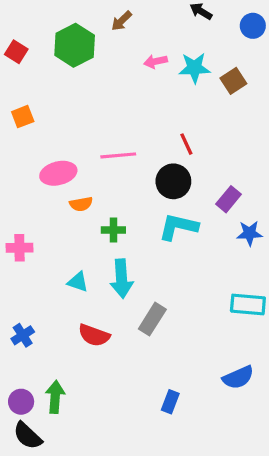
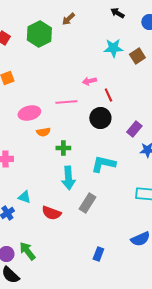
pink arrow: (156, 61) -> (89, 81), moved
cyan L-shape: (178, 227) -> (103, 164), moved
cyan triangle: (78, 282) -> (24, 197), moved
green arrow: (55, 397) -> (27, 251), turned -42

